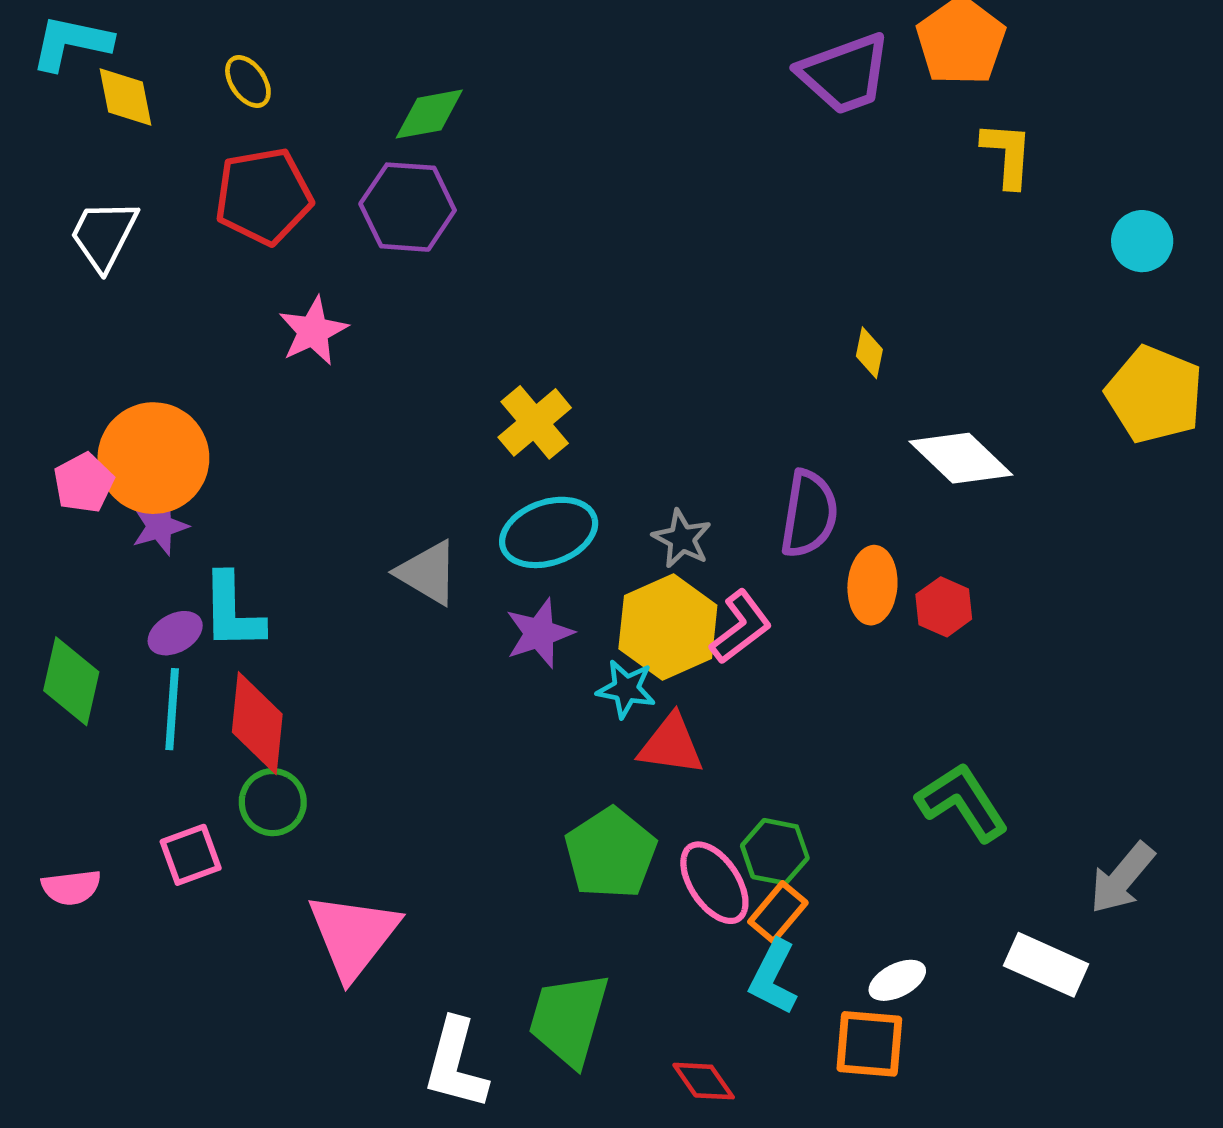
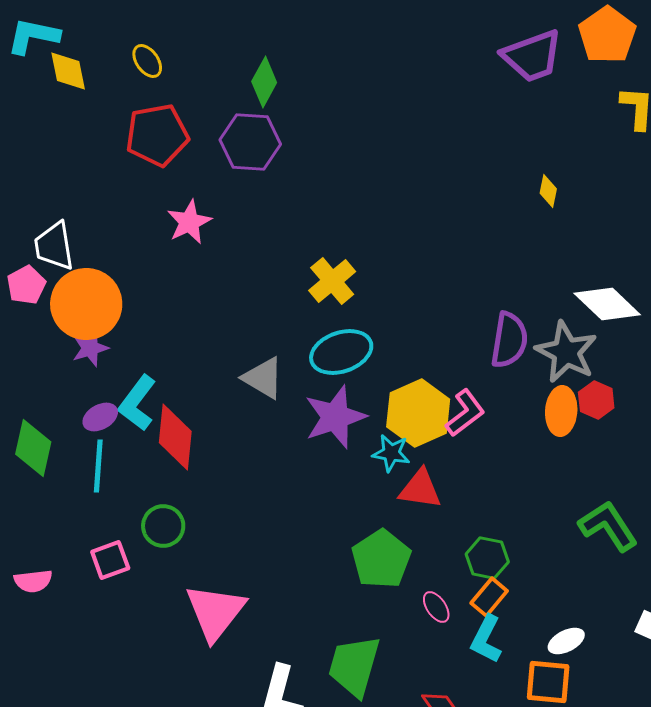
green diamond: (429, 114) -> (264, 82), turned -51
white trapezoid: (104, 235) -> (54, 246), moved, turned -36
yellow diamond: (869, 353) -> (548, 191), moved
pink pentagon: (84, 483) -> (26, 285), moved
gray star: (682, 539) -> (566, 352), moved, size x1.6
orange ellipse: (872, 585) -> (561, 411), moved
cyan L-shape: (232, 611) -> (137, 403), turned 38
purple star: (539, 633) -> (335, 417), size x1.4
red diamond: (257, 723) -> (175, 437), moved
pink ellipse: (714, 883) -> (436, 607), moved, size x0.6

